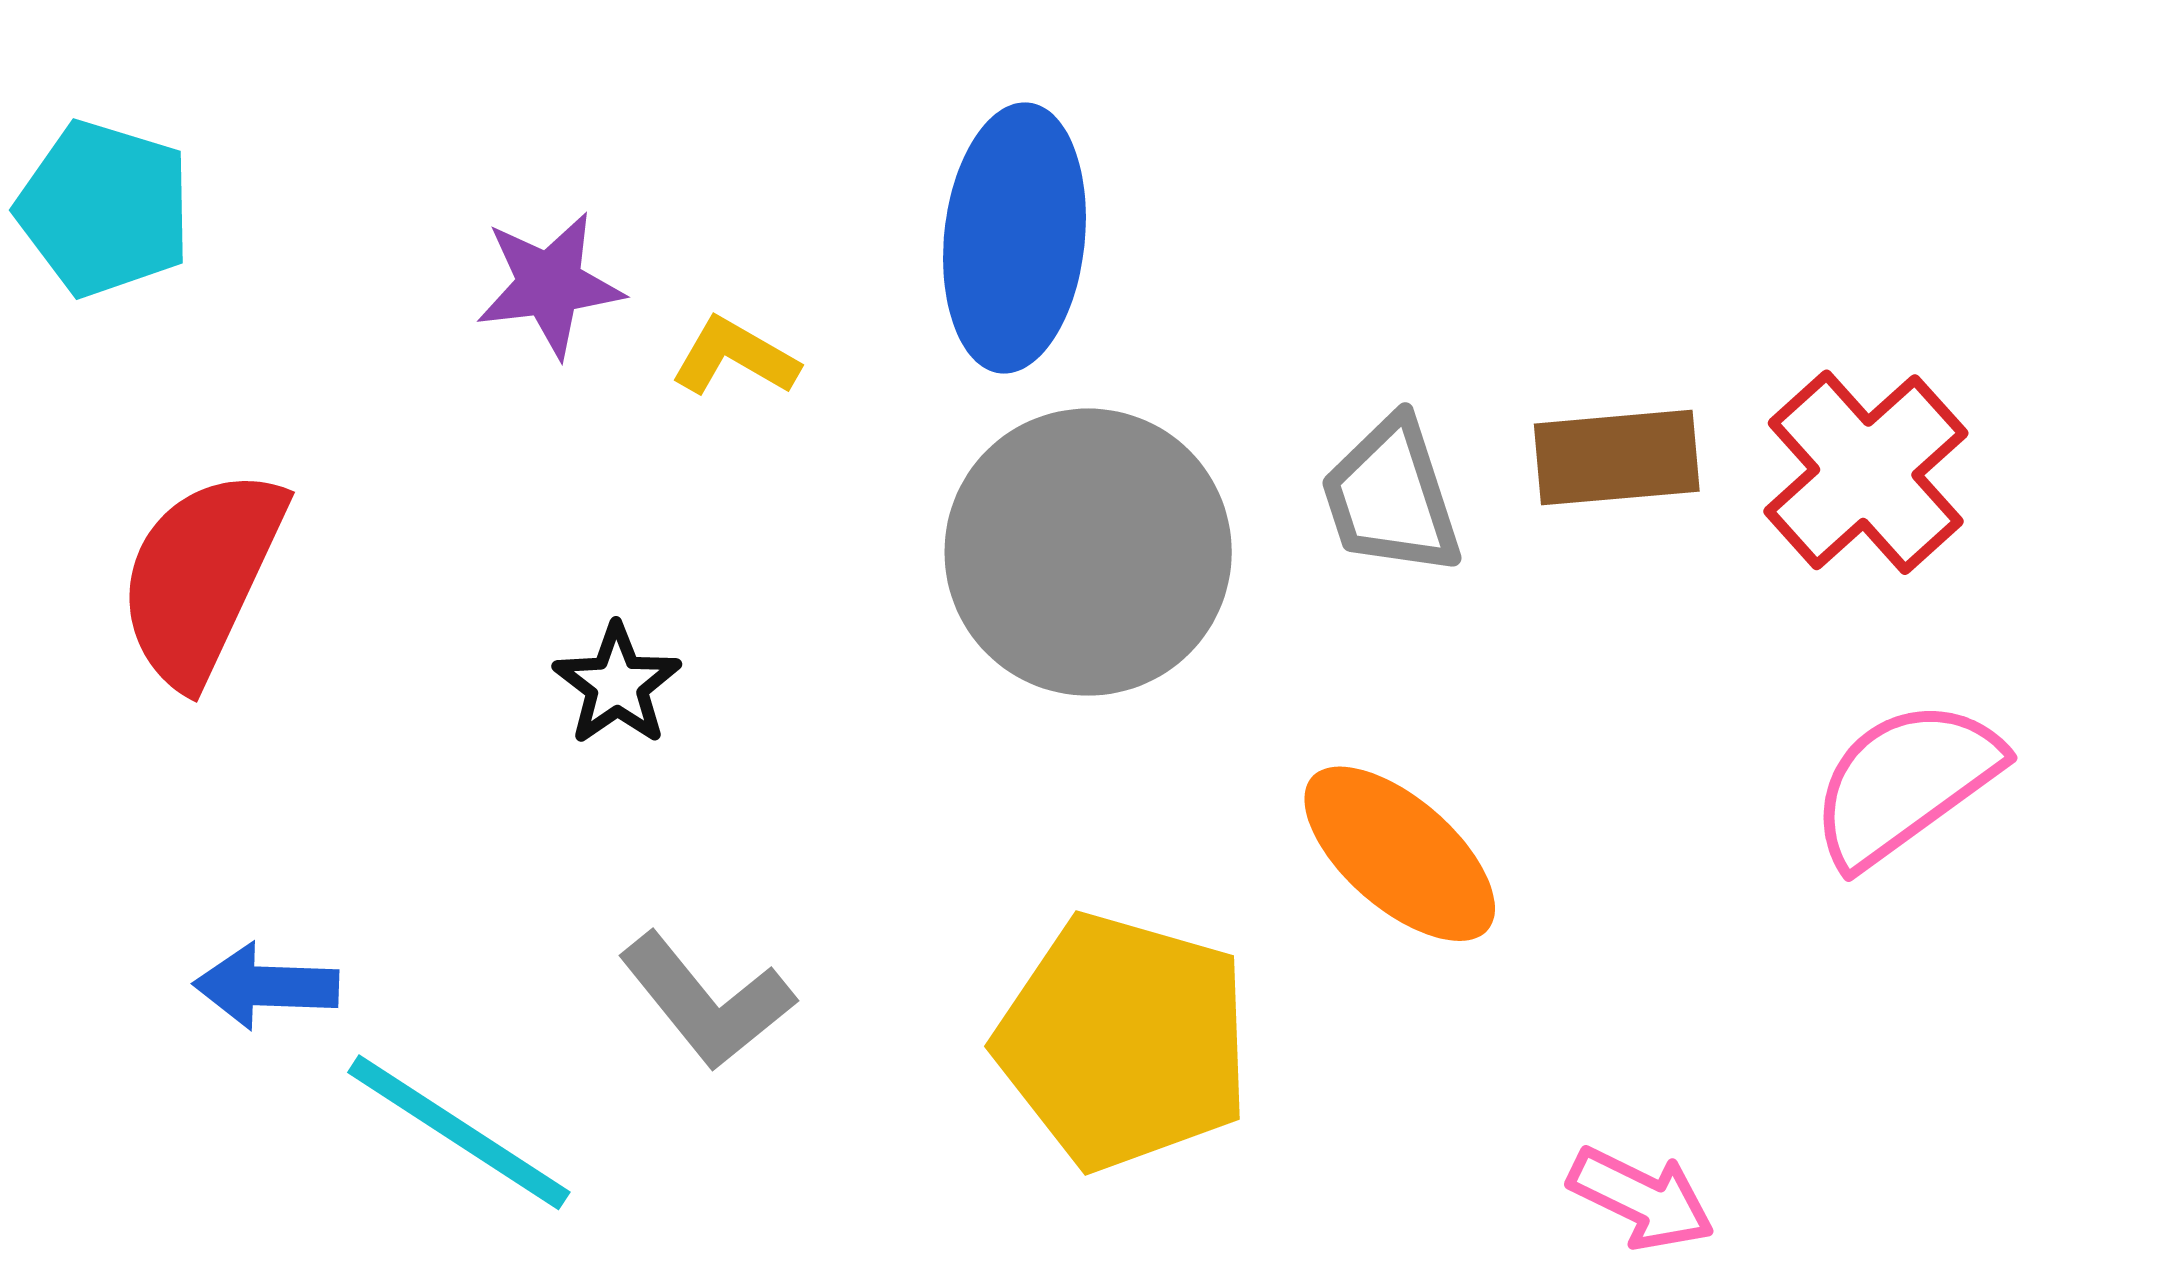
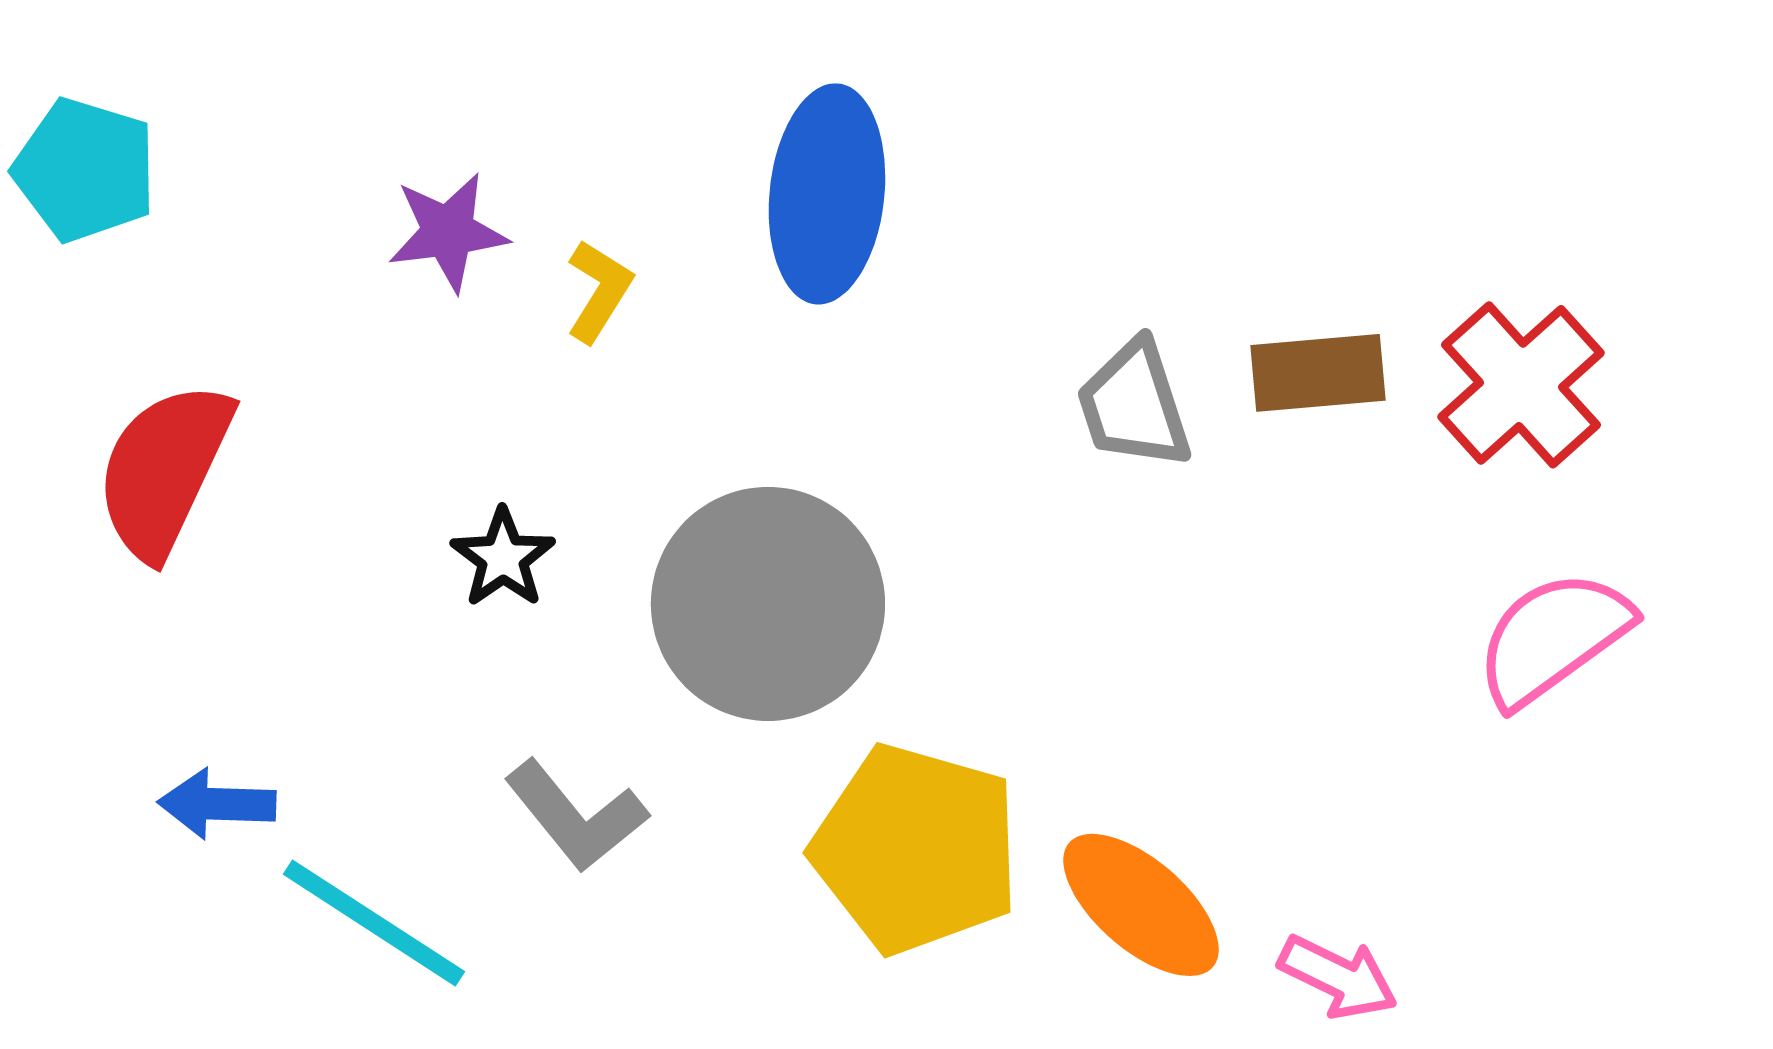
yellow L-shape: (735, 357) -> (599, 291), turned 92
gray circle: (1088, 552) -> (768, 604), moved
orange ellipse: (1400, 854) -> (1141, 905), moved

